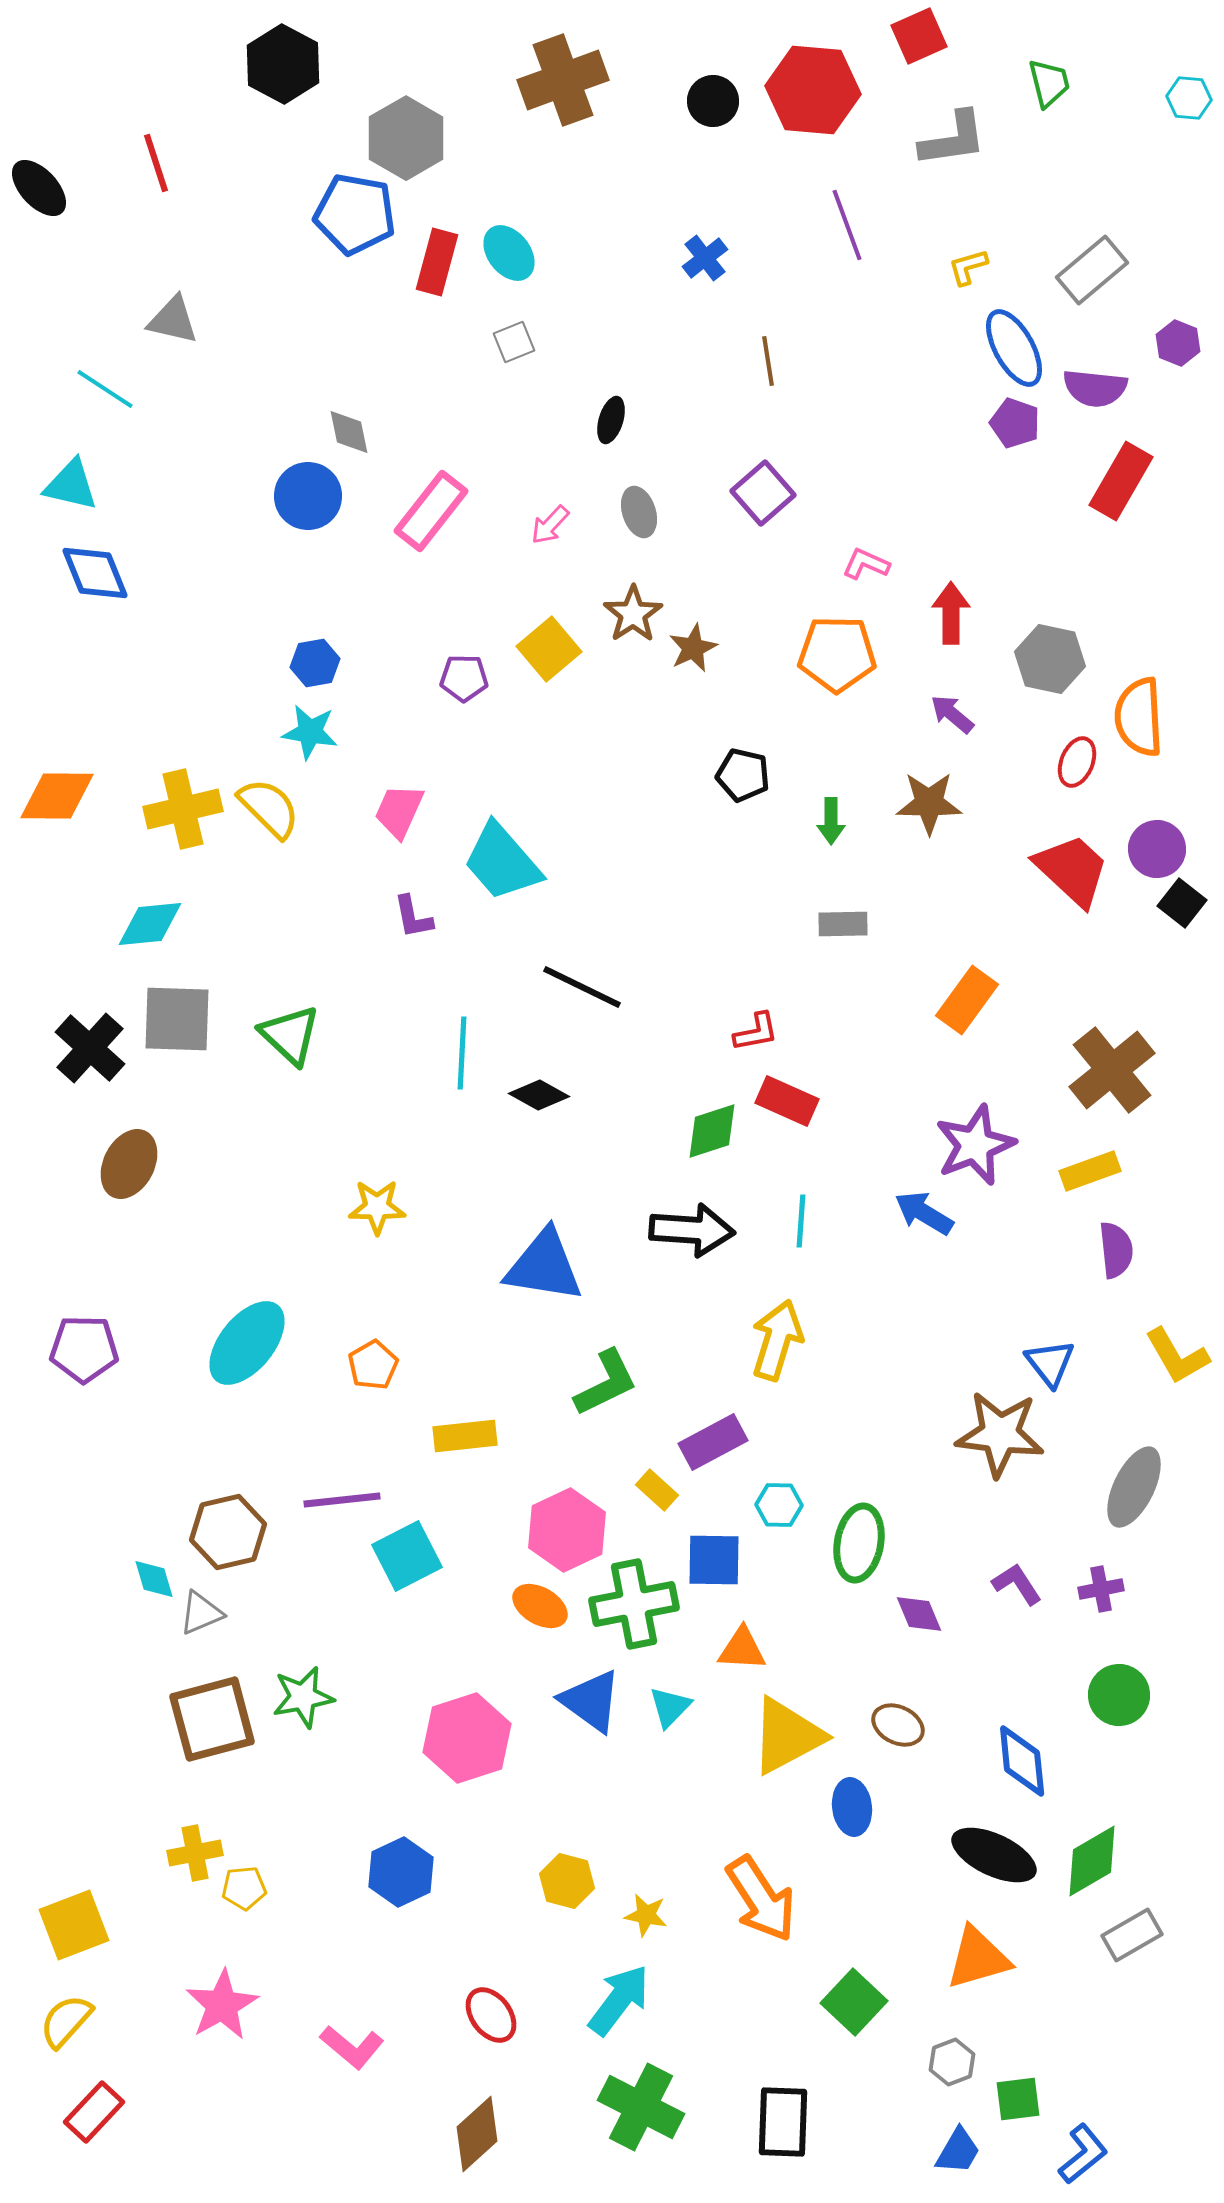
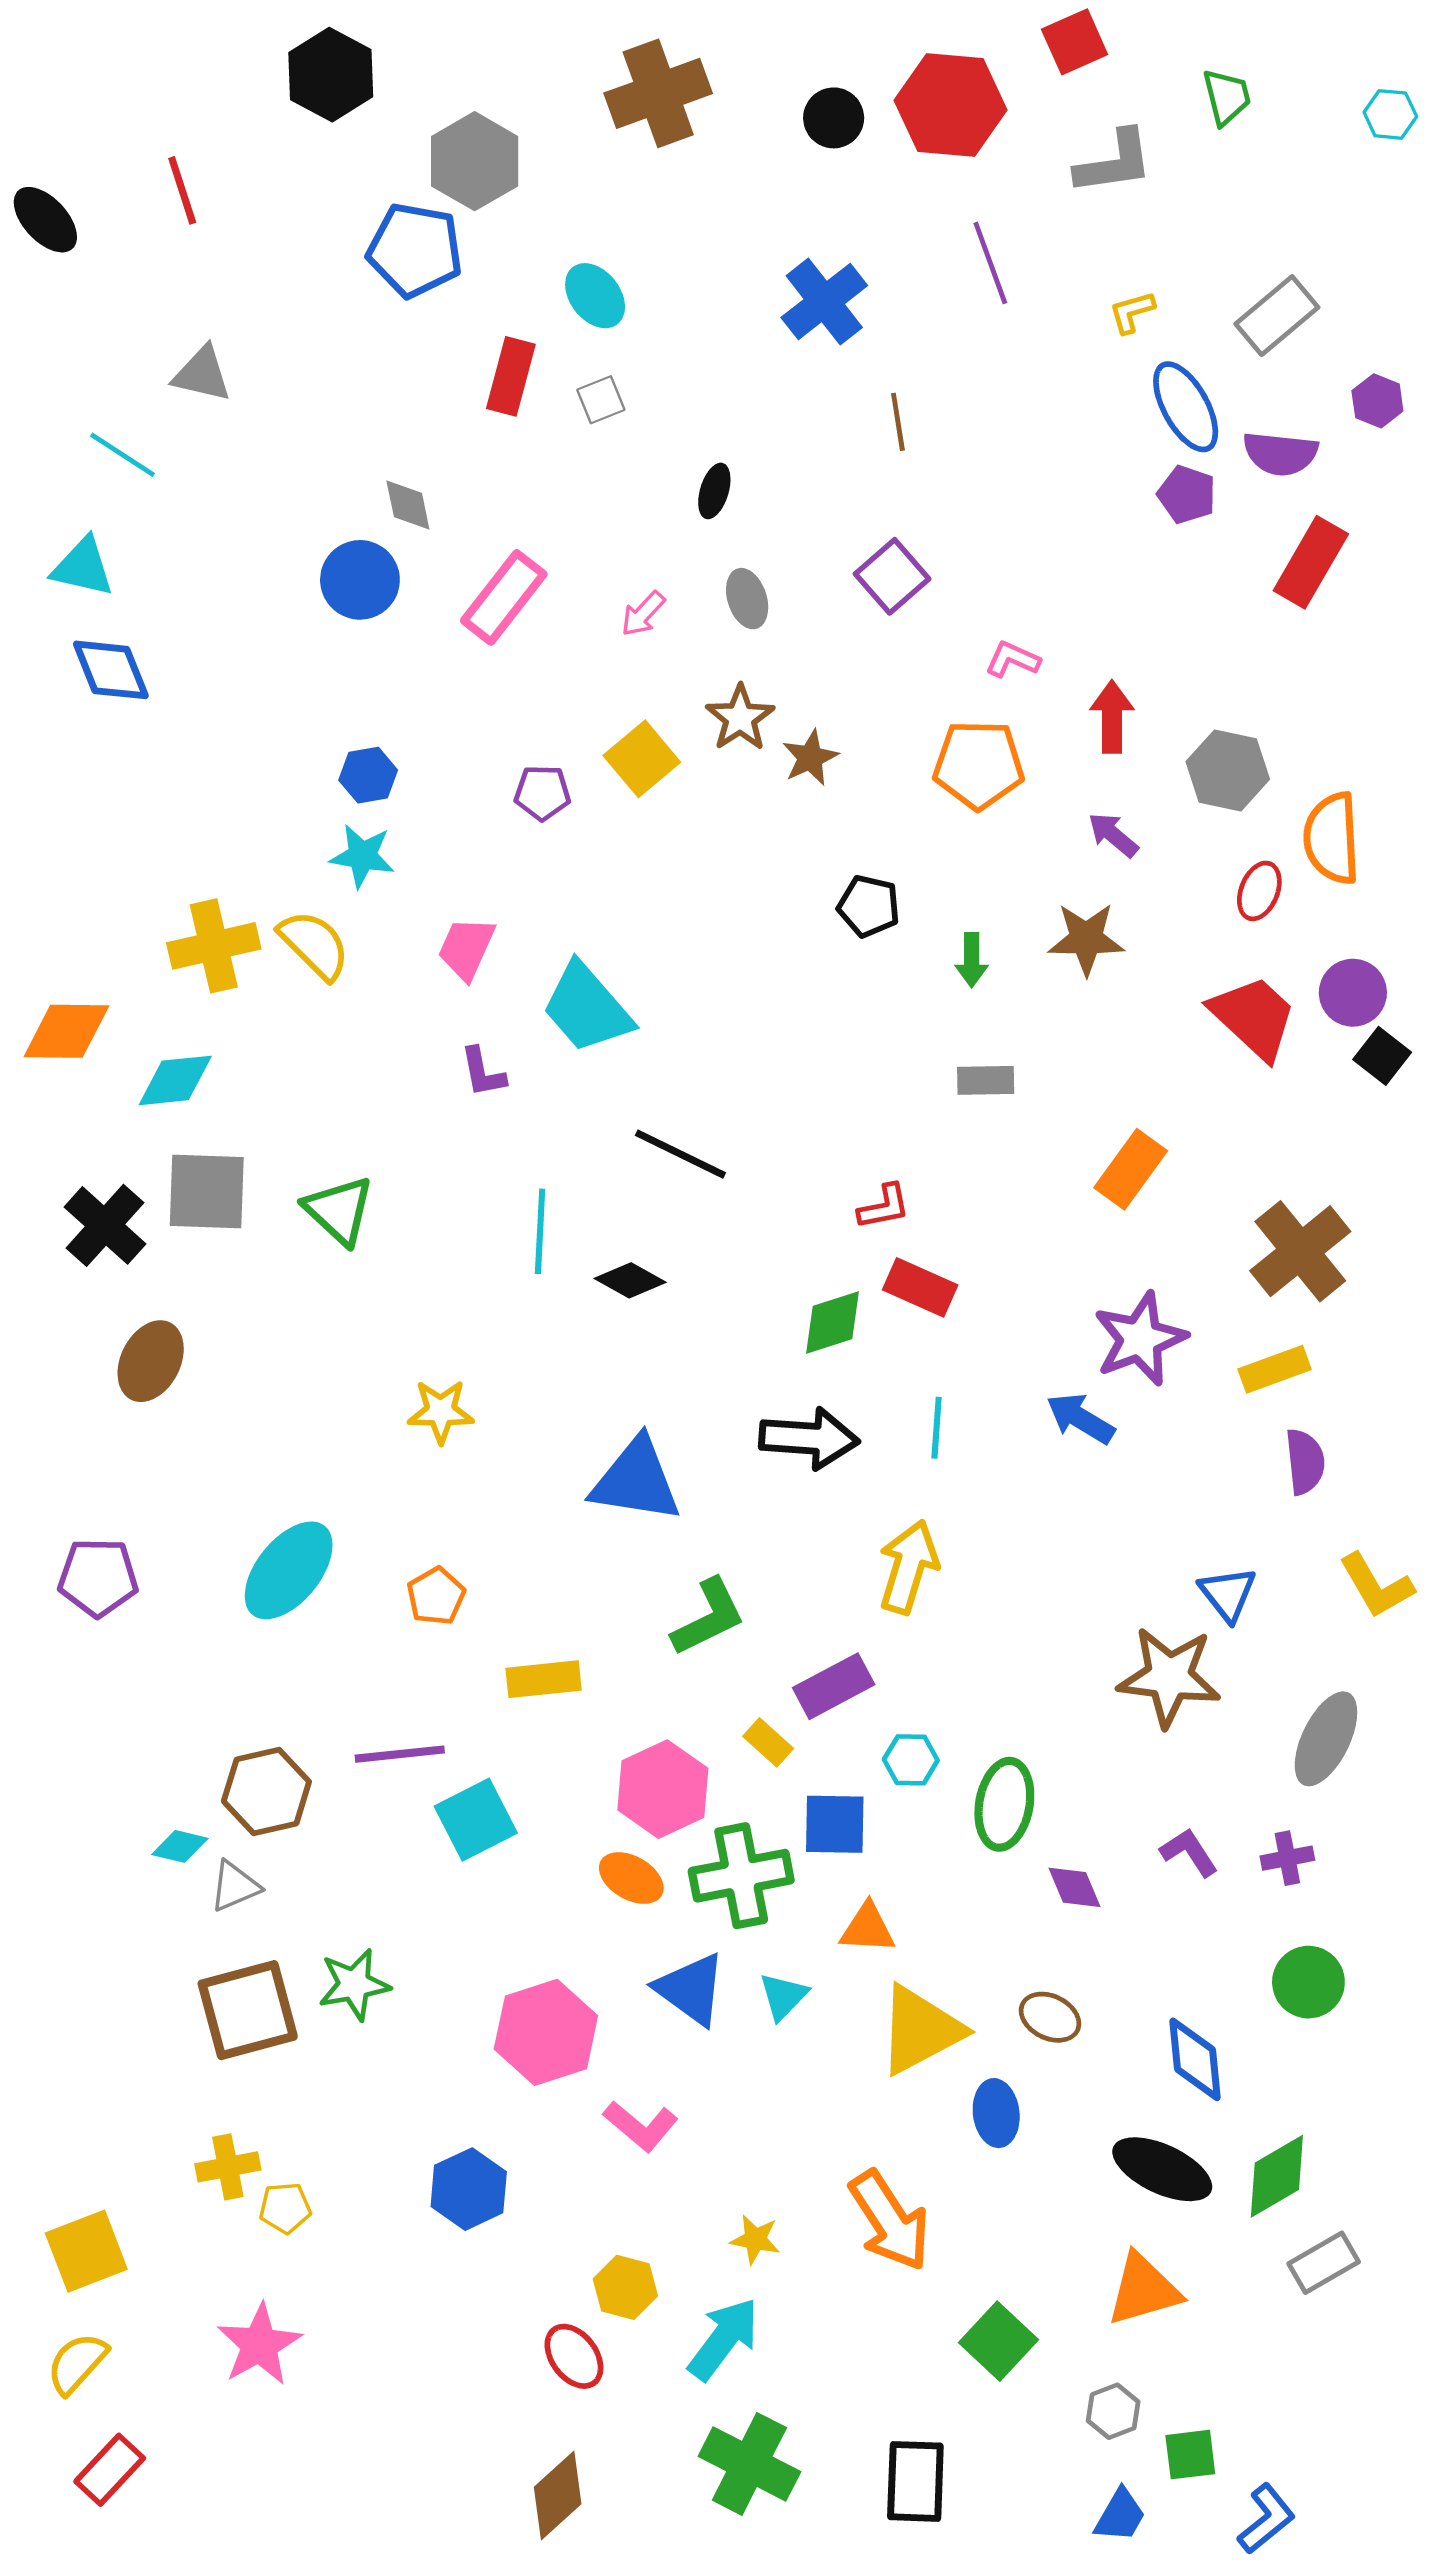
blue cross: (705, 258) -> (824, 302), size x1.6
red rectangle: (437, 262) -> (511, 376), moved
orange diamond: (57, 796) -> (66, 1031), moved
cyan diamond: (154, 1579) -> (180, 1846), turned -60
yellow hexagon: (567, 1881) -> (625, 2287), moved
pink L-shape: (352, 2047) -> (641, 2126), moved

